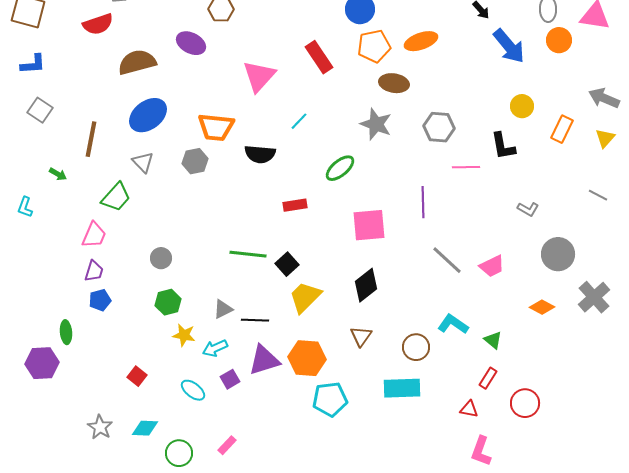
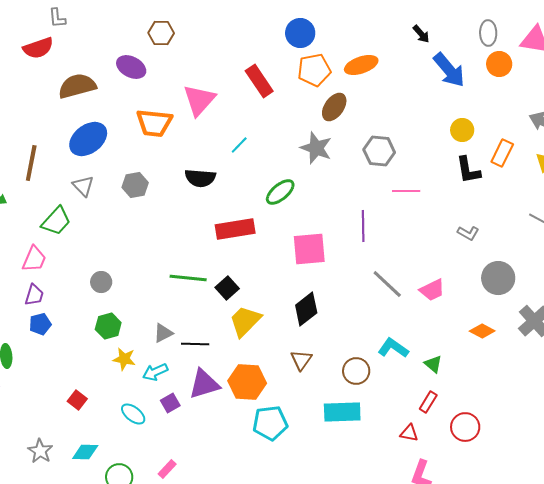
brown ellipse: (394, 83) -> (334, 107), turned -64
orange trapezoid: (216, 127) -> (154, 123), moved
black L-shape: (503, 146) -> (468, 170), moved
red rectangle: (295, 205) -> (235, 229), size x1.6

